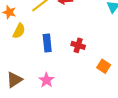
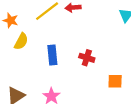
orange square: (104, 66) -> (115, 81), turned -32

